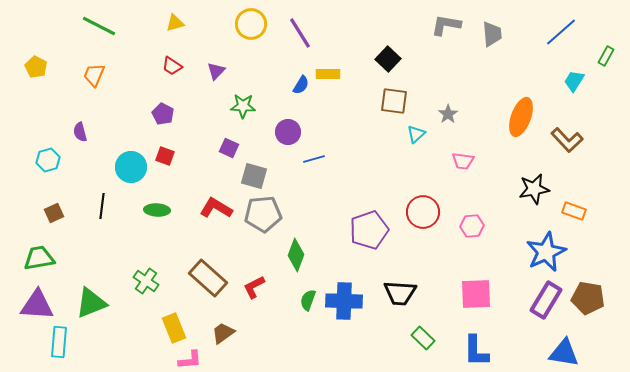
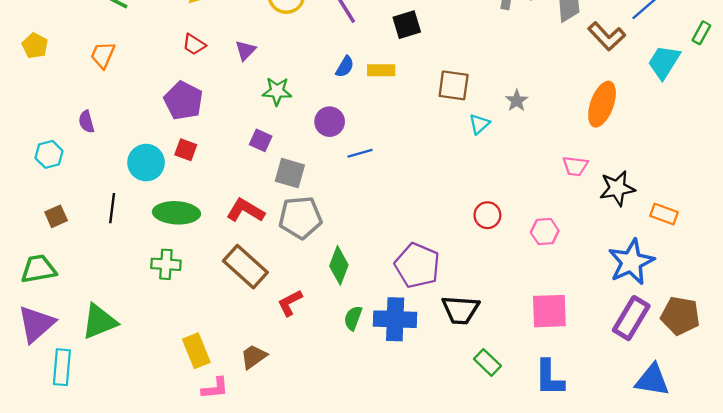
black square: (388, 59) -> (407, 25), moved, turned 30
yellow rectangle: (328, 74) -> (381, 70), moved
cyan trapezoid: (574, 81) -> (664, 62), size x1.4
purple pentagon: (163, 114) -> (183, 101), size x1.5
brown L-shape: (567, 140) -> (607, 36), moved
pink trapezoid: (463, 161) -> (575, 166), moved
green ellipse: (157, 210) -> (176, 213), size x1.5
red circle: (423, 212) -> (487, 215), size x0.7
purple pentagon: (369, 230) -> (417, 265), moved, turned -30
brown rectangle: (208, 278) -> (245, 267), moved
green cross: (146, 281) -> (166, 264), moved, turned -30
purple triangle: (37, 305) -> (36, 324), turned -45

